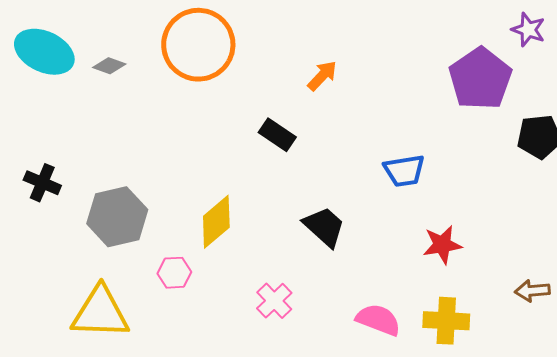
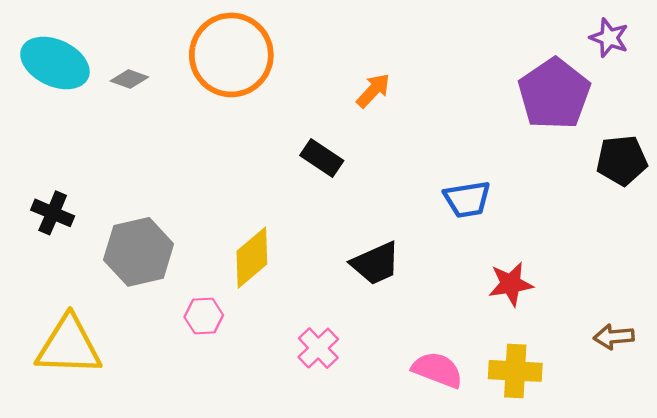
black trapezoid: (324, 227) -> (376, 263), turned 114
yellow triangle: (100, 313) -> (69, 346), moved

